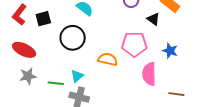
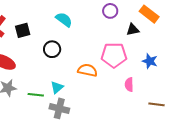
black triangle: (153, 19) -> (133, 30), turned -48
black circle: (73, 38) -> (52, 49), size x0.7
pink semicircle: (149, 74) -> (129, 85), size x0.6

